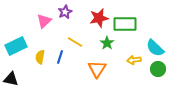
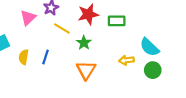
green rectangle: (125, 24) -> (117, 21), size x0.7
yellow line: (75, 42) -> (62, 29), moved
green star: (107, 43) -> (84, 43), moved

